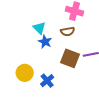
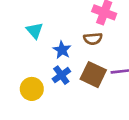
cyan triangle: (39, 28) -> (35, 31), moved
blue cross: (47, 81) -> (61, 75), moved

